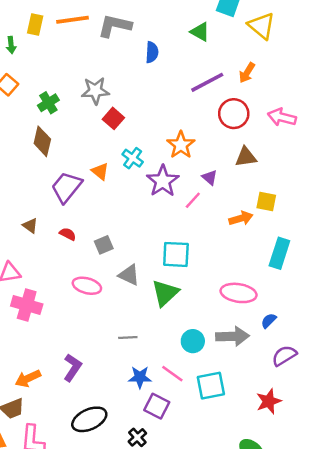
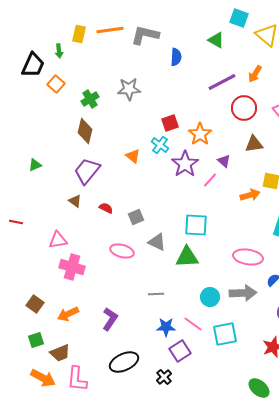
red square: (113, 118) -> (170, 123), moved, turned 30
purple trapezoid: (66, 187) -> (87, 171), moved
green triangle: (165, 293) -> (187, 257), turned 40
orange arrow: (28, 378) -> (68, 314), moved
purple square: (157, 406) -> (180, 351), turned 30

